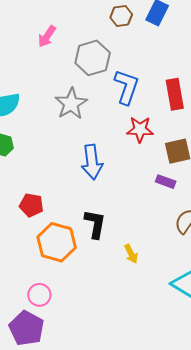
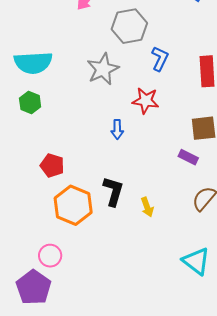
blue L-shape: (127, 87) -> (160, 59), size x0.7
red star: (140, 129) -> (146, 101), moved
blue arrow: (92, 162) -> (117, 129), size x0.6
yellow arrow: (131, 254) -> (147, 207), moved

